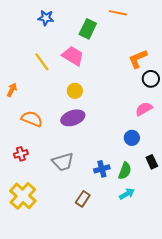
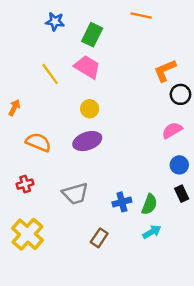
green rectangle: (88, 29) -> (92, 35), moved
blue circle: (132, 138) -> (179, 165), moved

